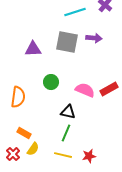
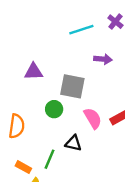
gray square: (67, 42) -> (72, 86), moved
pink semicircle: (85, 90) -> (93, 118), turned 36
green line: (66, 133) -> (50, 159), moved

